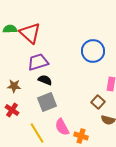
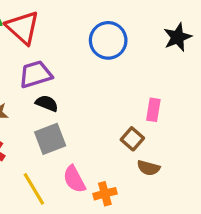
blue circle: (93, 51) -> (108, 40), moved
orange cross: (81, 136) -> (105, 194), turned -32

